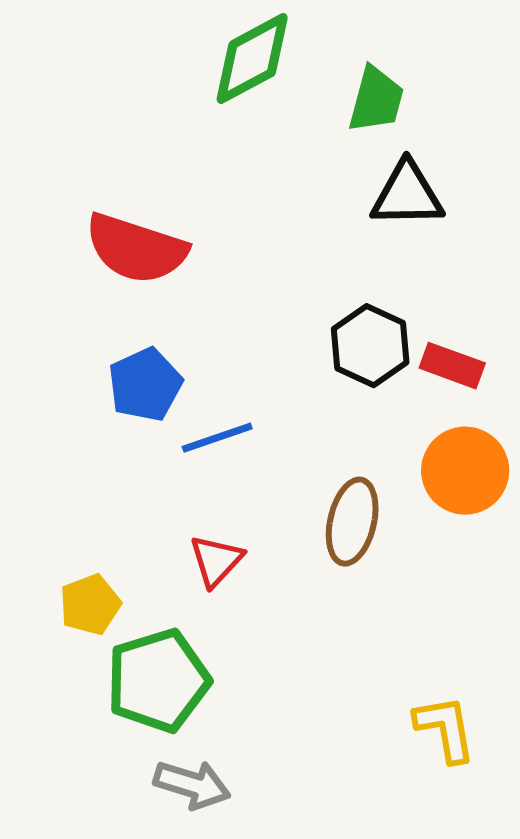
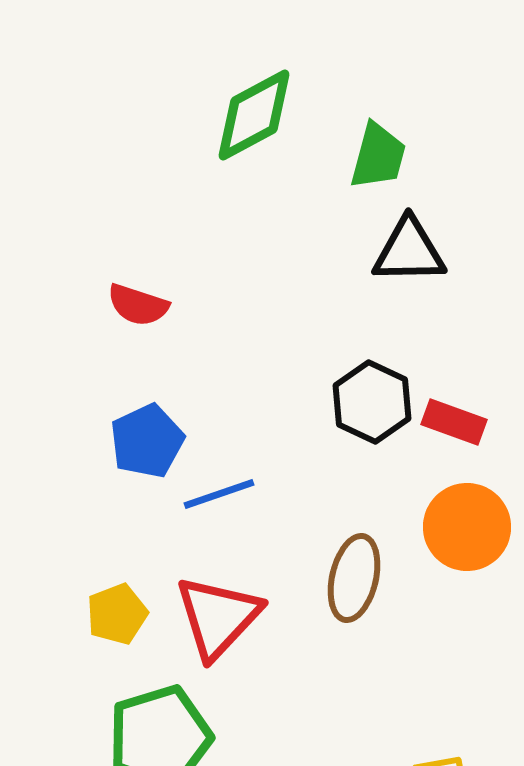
red semicircle: (136, 249) -> (138, 305), size x0.6
red triangle: (216, 561) -> (218, 617), size x1.6
yellow pentagon: (90, 605) -> (117, 614), moved

